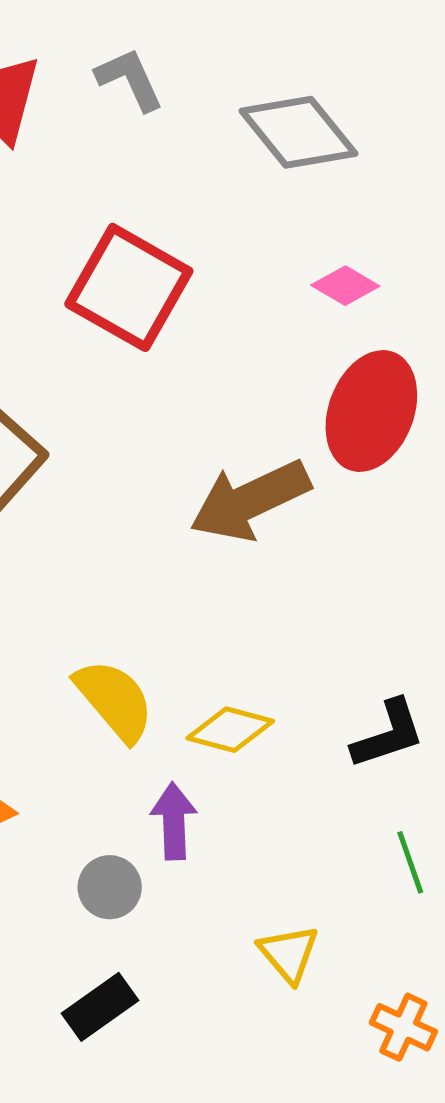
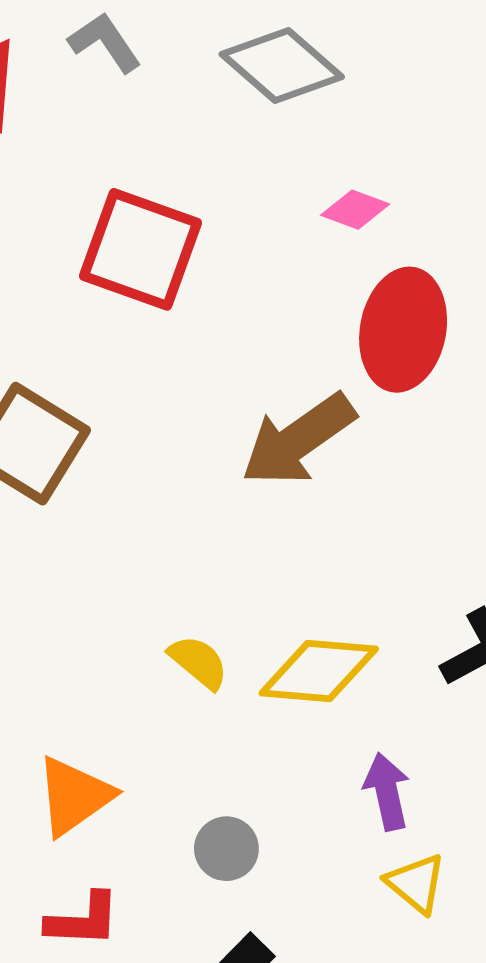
yellow semicircle: (114, 700) -> (198, 662), size x0.7
yellow diamond: (230, 730) -> (319, 671), size x1.4
purple arrow: (174, 821) -> (387, 791), moved

